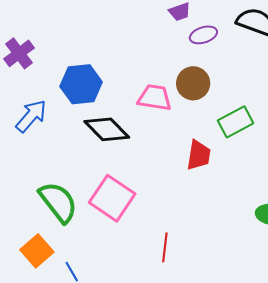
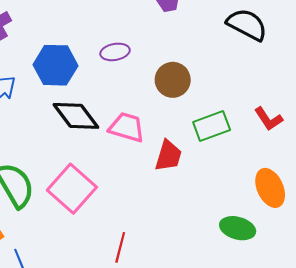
purple ellipse: (203, 35) -> (115, 52), moved
pink trapezoid: (155, 98) -> (127, 127), moved

